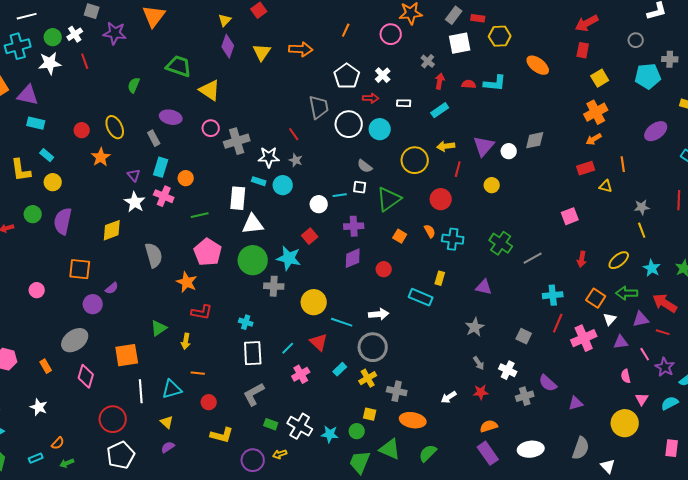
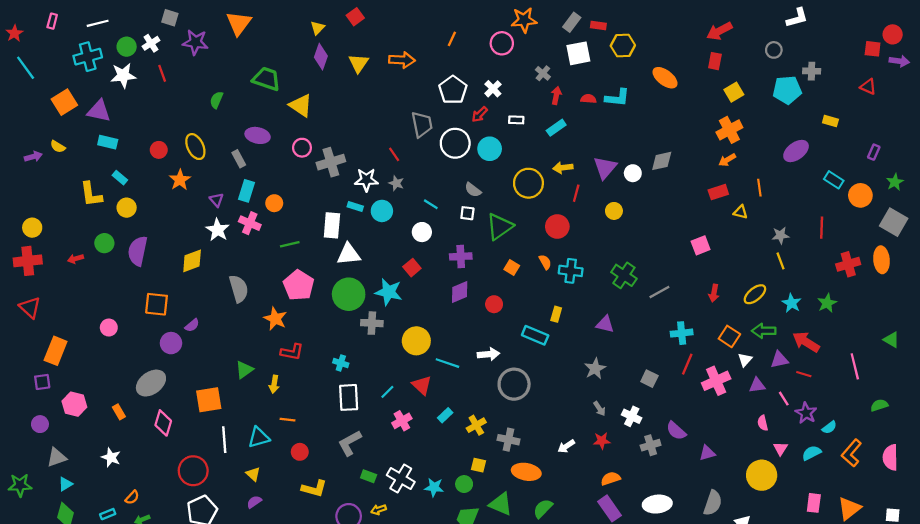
red arrow: (371, 98) -> (480, 114), turned 133
cyan line: (340, 195) -> (431, 204), moved, turned 40
gray circle: (373, 347) -> (514, 384), moved

